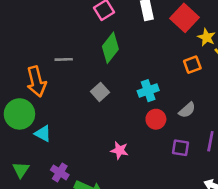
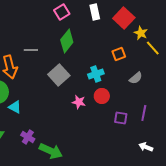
orange square: (192, 65) -> (119, 54), moved
gray square: (100, 92) -> (59, 75), size x1.5
gray semicircle: (187, 110) -> (136, 78), moved
pink star: (120, 150) -> (79, 102), moved

